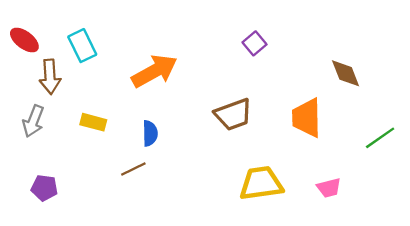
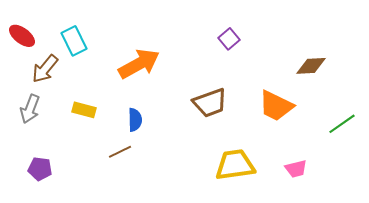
brown diamond: (346, 73) -> (311, 66), turned -72
brown arrow: (50, 77) -> (45, 69), turned 44
orange trapezoid: (307, 118) -> (276, 106), turned -63

